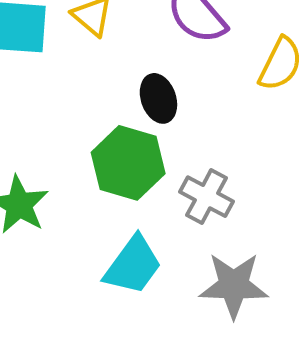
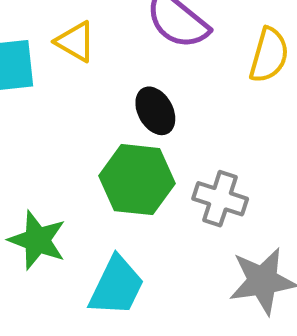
cyan trapezoid: (133, 265) -> (117, 286), moved

